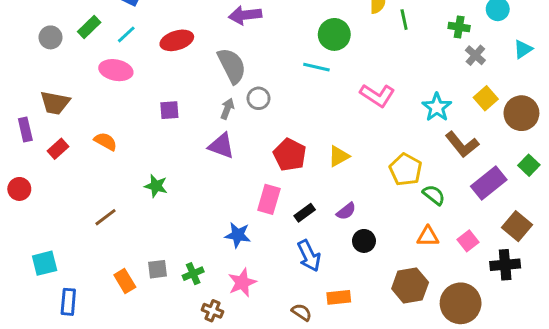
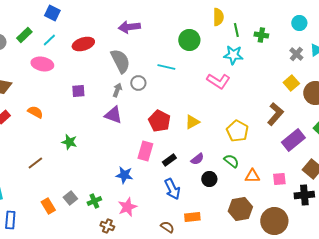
green cross: (459, 27) -> (261, 35), moved
gray cross: (475, 55) -> (296, 54), moved
cyan line: (316, 67) -> (166, 67), moved
cyan star: (437, 107) -> (233, 55), moved, turned -30
brown L-shape: (462, 144) -> (275, 114), turned -100
green semicircle: (434, 195) -> (231, 161), moved
pink square: (468, 241) -> (279, 179), turned 32
gray square: (157, 269) -> (70, 198), turned -32

